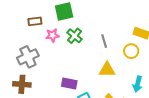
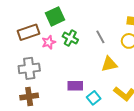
brown rectangle: (35, 21) -> (29, 32), size x1.5
gray cross: (28, 57) -> (29, 68), turned 30

